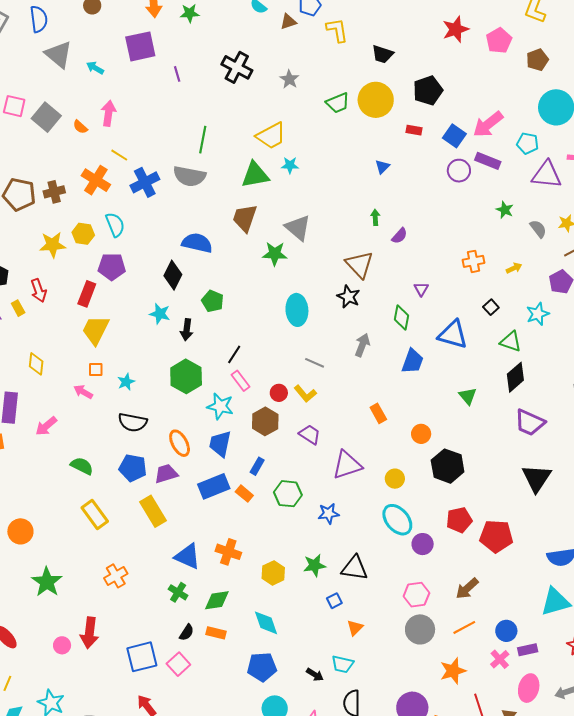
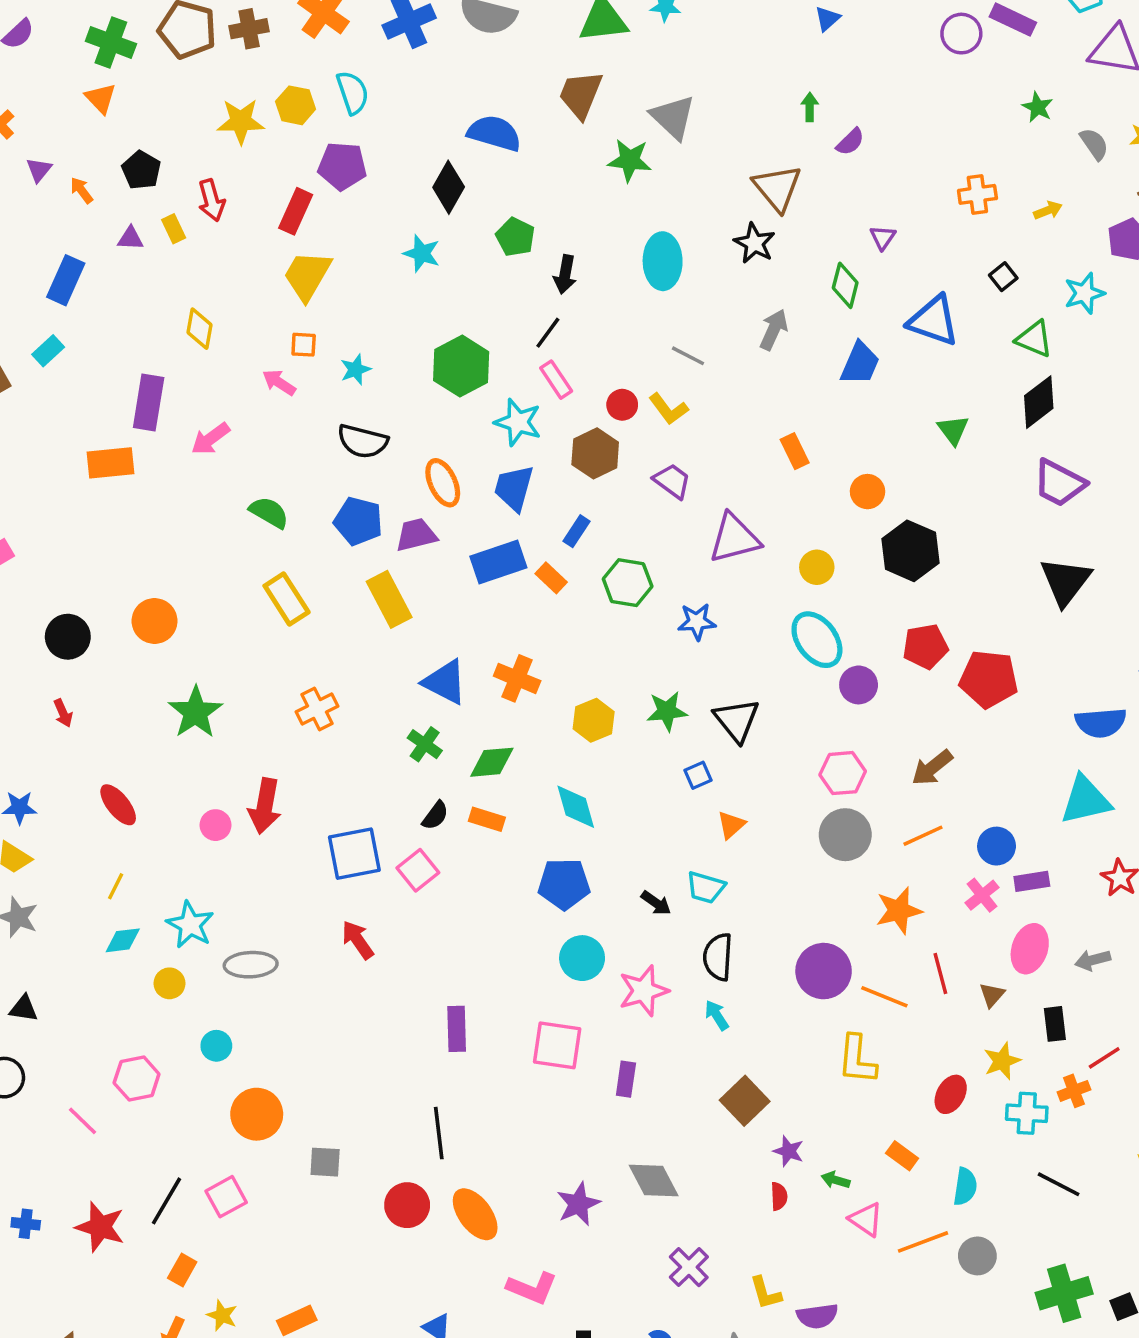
black arrow: (187, 330) -> (565, 274), moved
black triangle: (354, 568) -> (737, 720), turned 40

